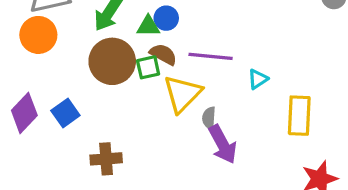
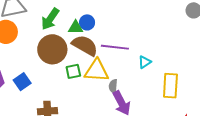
brown semicircle: (163, 54) -> (85, 45), size x1.5
green square: (148, 67) -> (73, 71), moved
yellow triangle: (182, 94) -> (97, 71), turned 48

